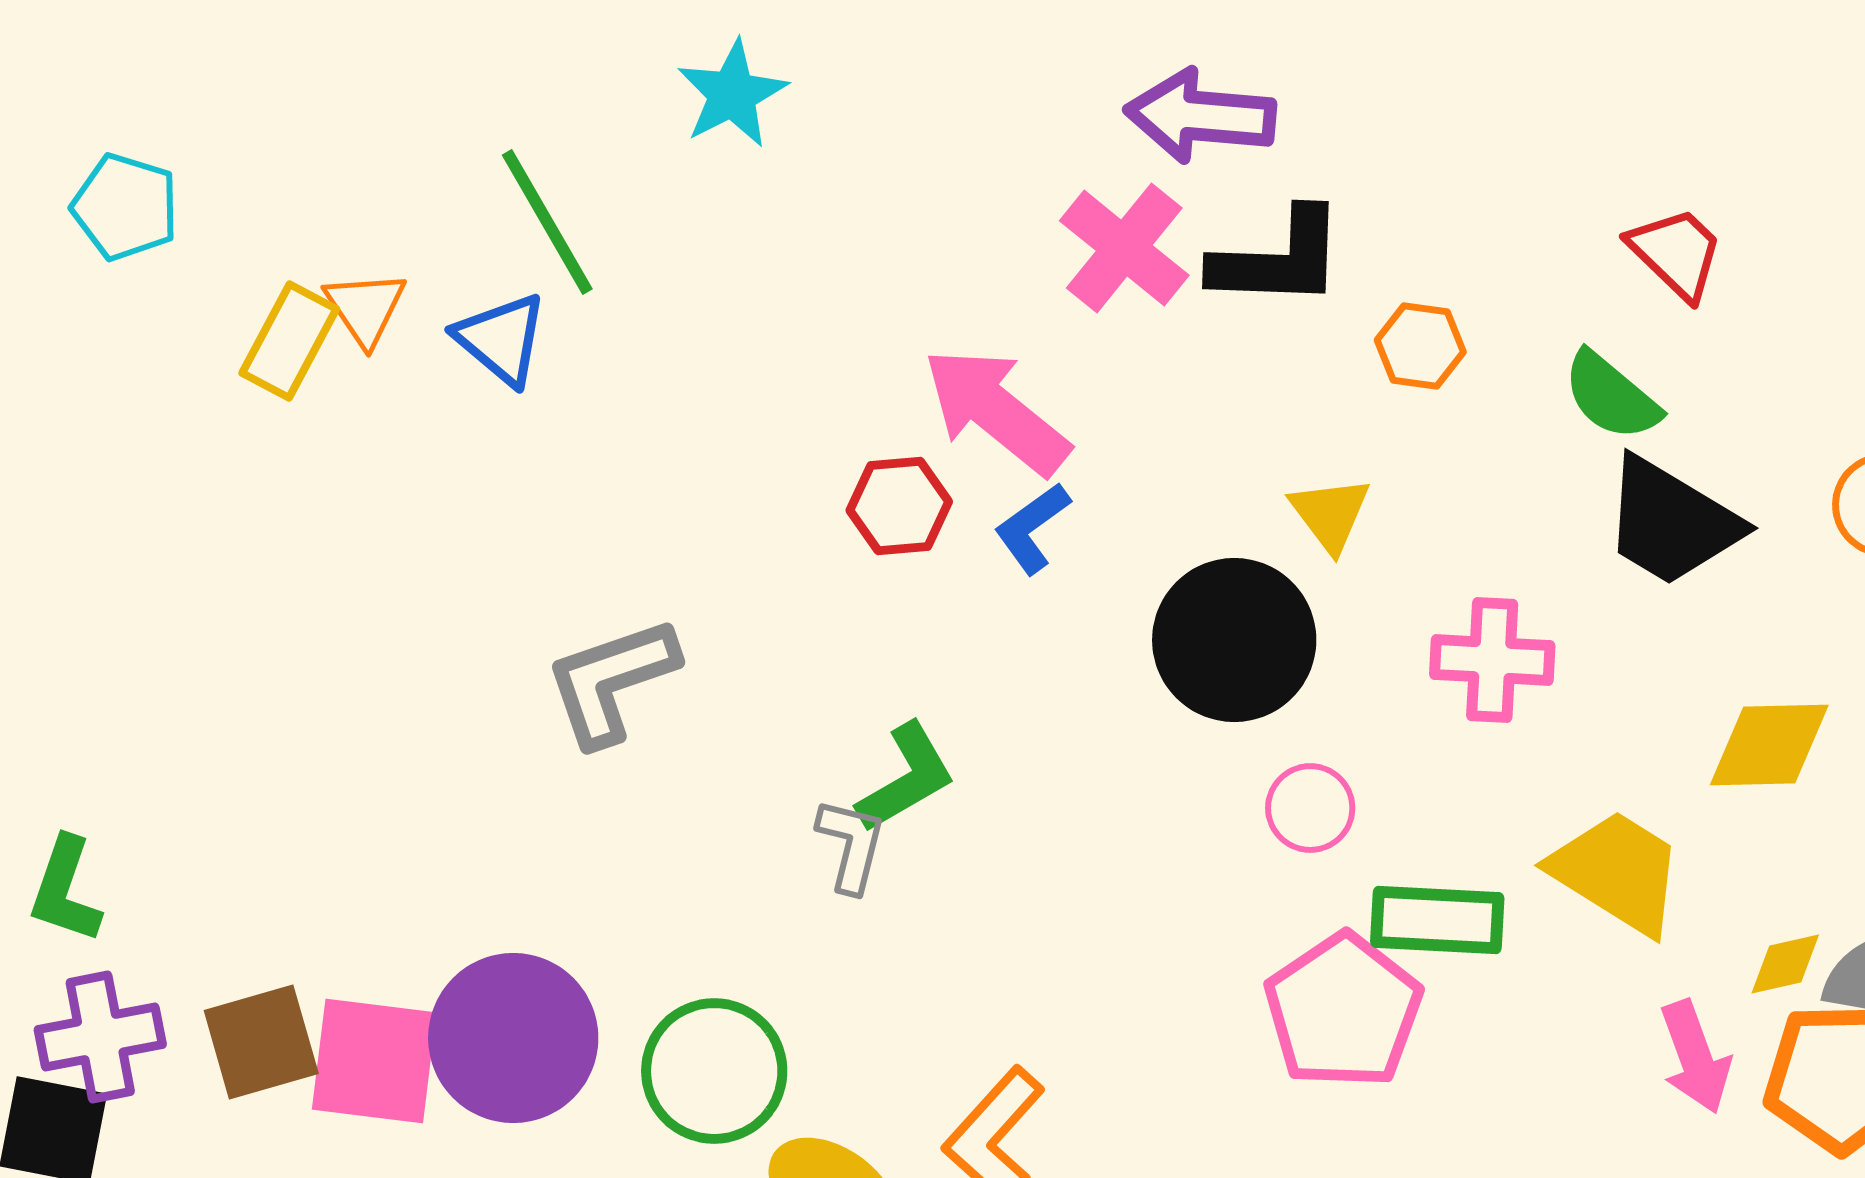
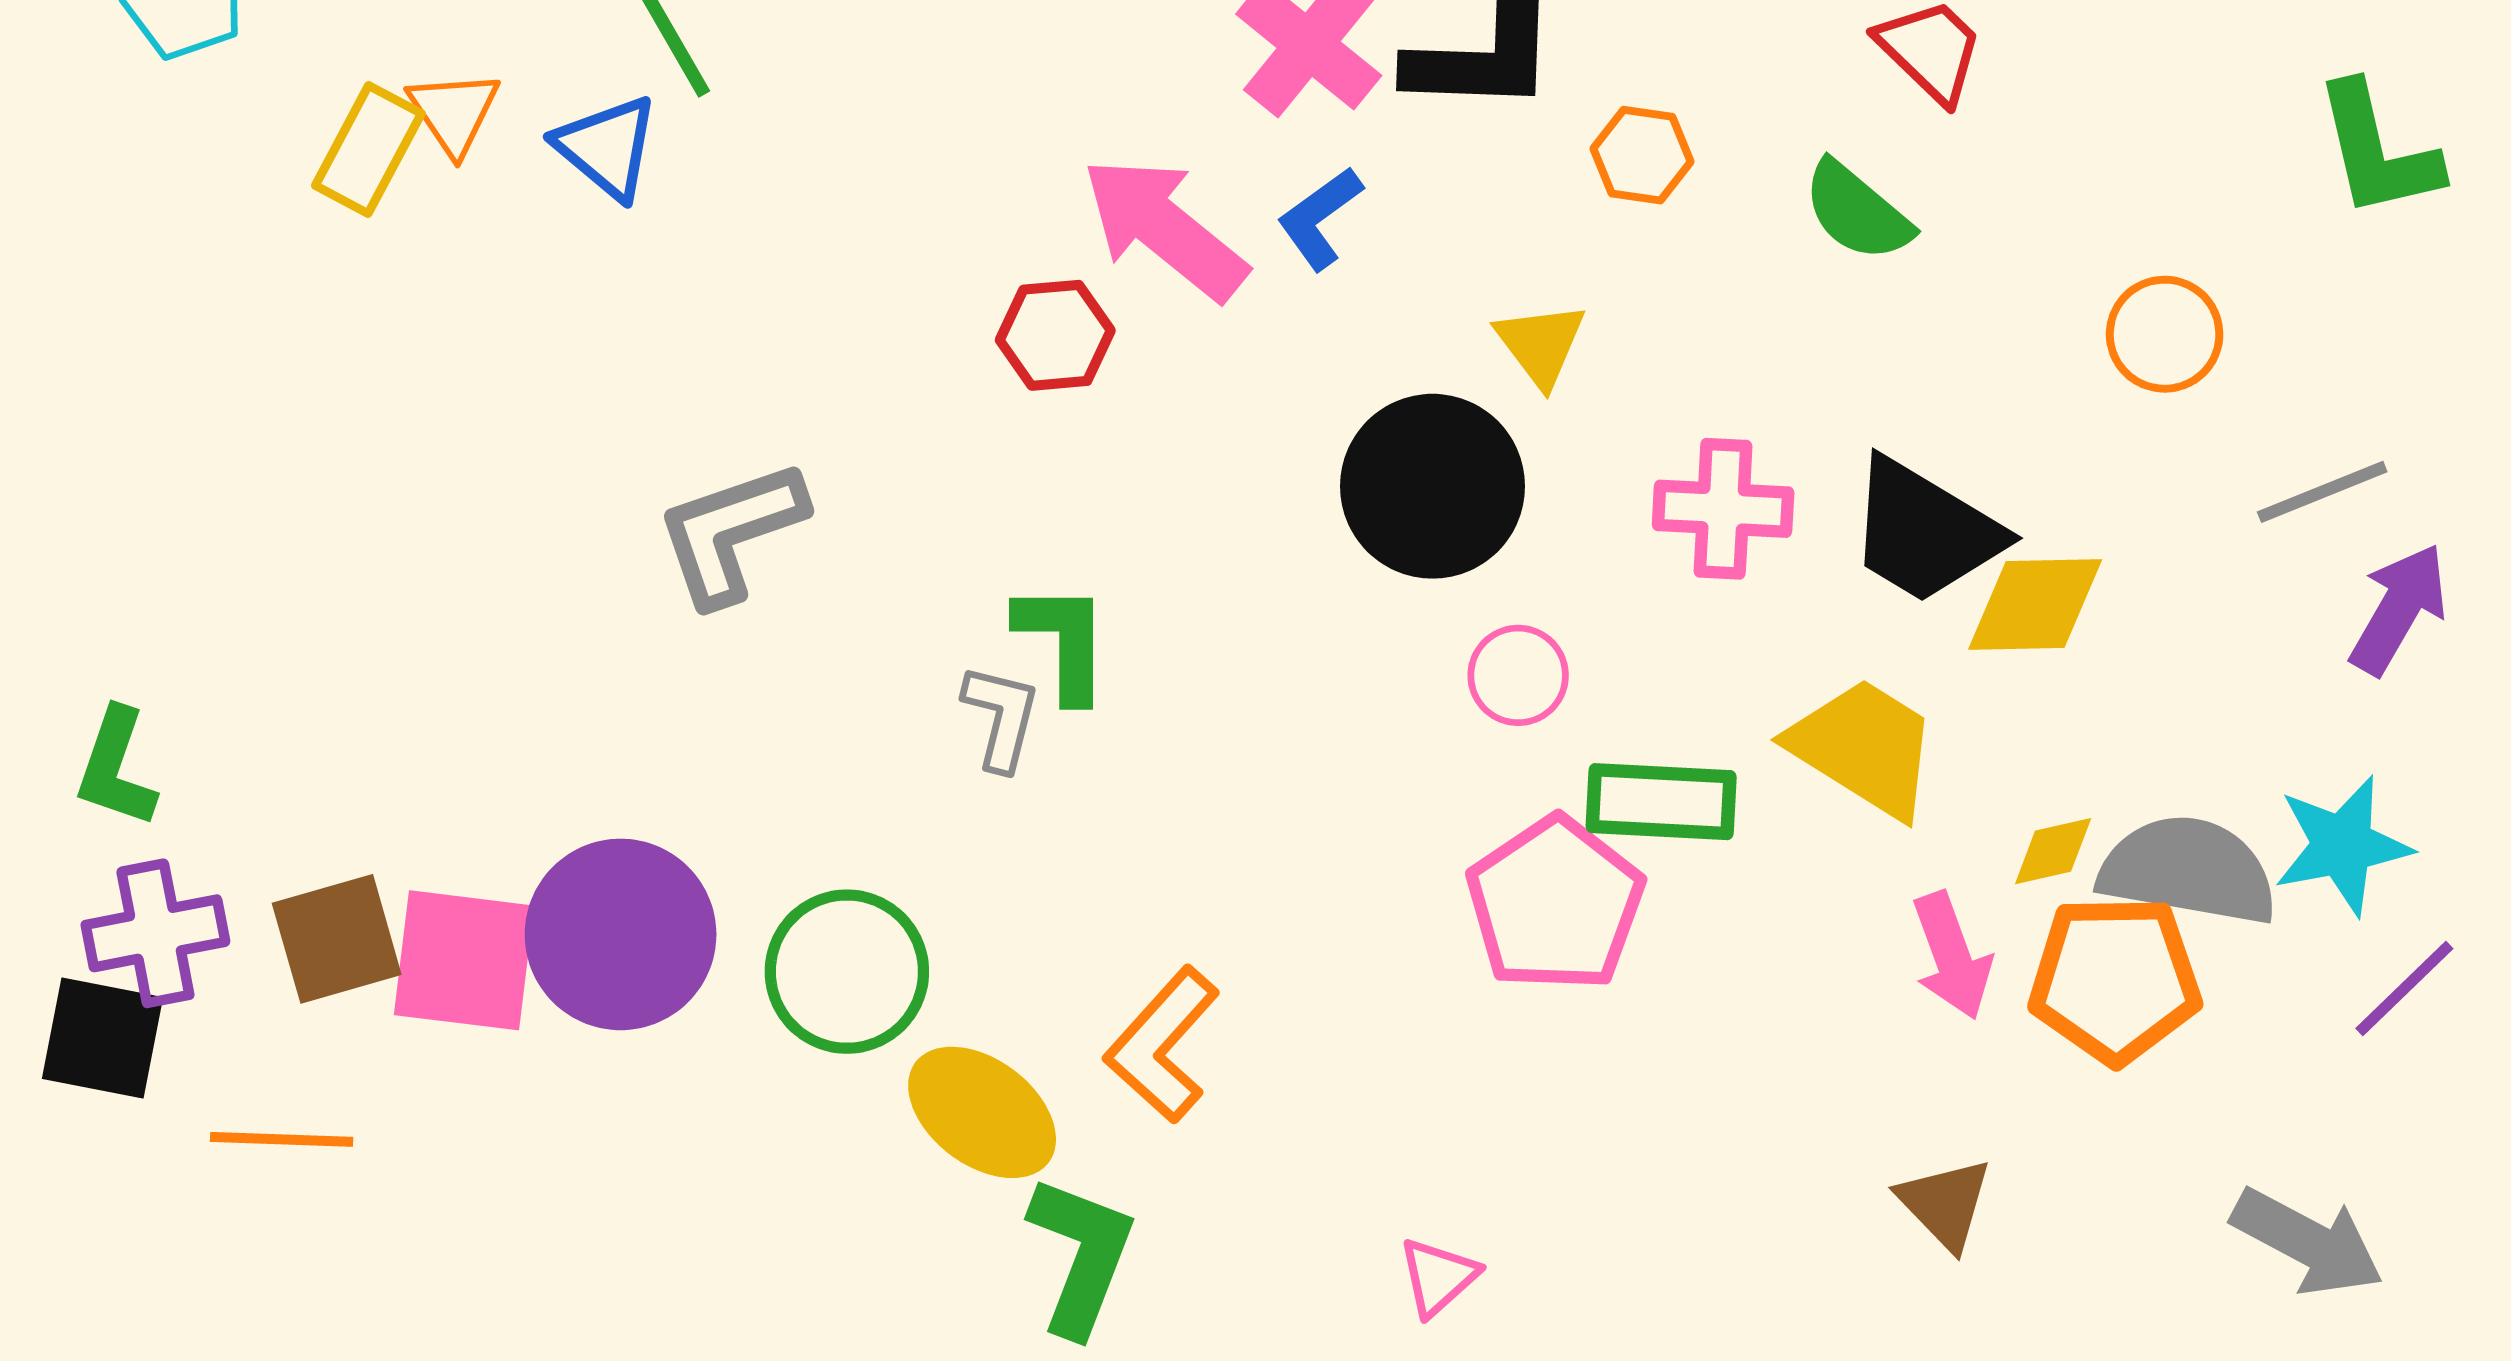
black trapezoid: (1671, 522) -> (1925, 531), moved
blue L-shape: (1032, 528) -> (1320, 218), moved
green L-shape: (906, 778) -> (1063, 642), turned -60

